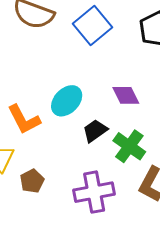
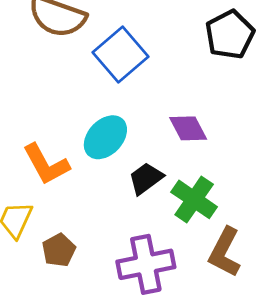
blue square: (93, 26) -> (120, 55), moved

